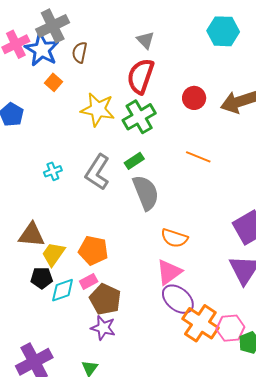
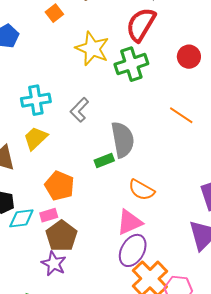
green rectangle: (134, 161) -> (104, 161), moved
cyan cross: (53, 171) -> (36, 100), size x1.6
gray L-shape: (97, 172) -> (79, 110), size x0.7
yellow trapezoid: (53, 254) -> (36, 138), moved
purple ellipse: (178, 299) -> (133, 250), turned 68

